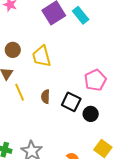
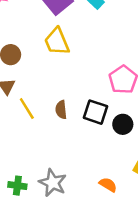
yellow trapezoid: (41, 56) -> (57, 42), moved

